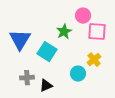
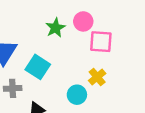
green star: (64, 32) -> (55, 28), moved
gray cross: (27, 78) -> (13, 88), moved

